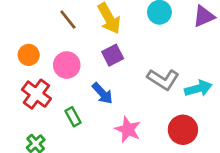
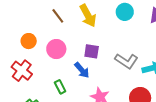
purple square: (113, 55) -> (92, 51), moved, turned 35
red cross: (36, 94) -> (22, 71), moved

